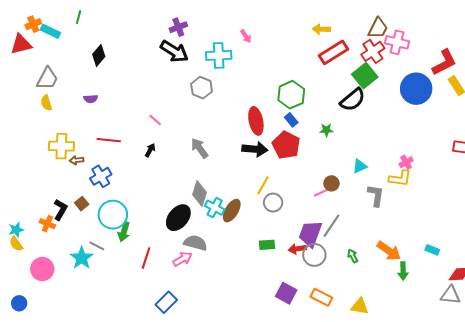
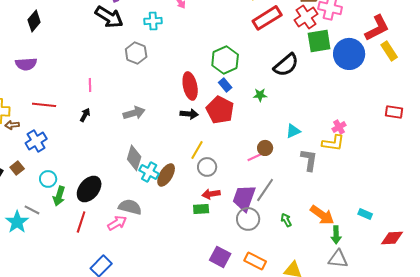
cyan cross: (219, 55) -> (153, 21), size x0.7
green square: (365, 76) -> (319, 41), moved, turned 30
purple semicircle: (91, 99) -> (26, 64), size x1.5
pink line: (155, 120) -> (90, 85), turned 48
gray arrow: (200, 148) -> (134, 113), turned 110
black arrow: (255, 149) -> (189, 114), size x0.7
cyan circle: (113, 215) -> (48, 179), size x0.6
black ellipse: (178, 218) -> (89, 189), moved
red arrow: (297, 249) -> (211, 194), moved
gray triangle: (450, 295) -> (338, 259), moved

